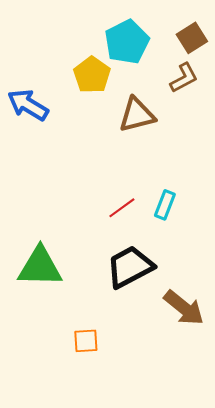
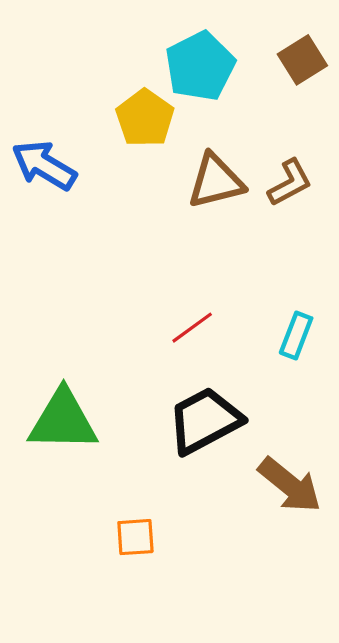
brown L-shape: (184, 78) -> (290, 183), moved
cyan rectangle: (165, 205) -> (296, 335), moved

